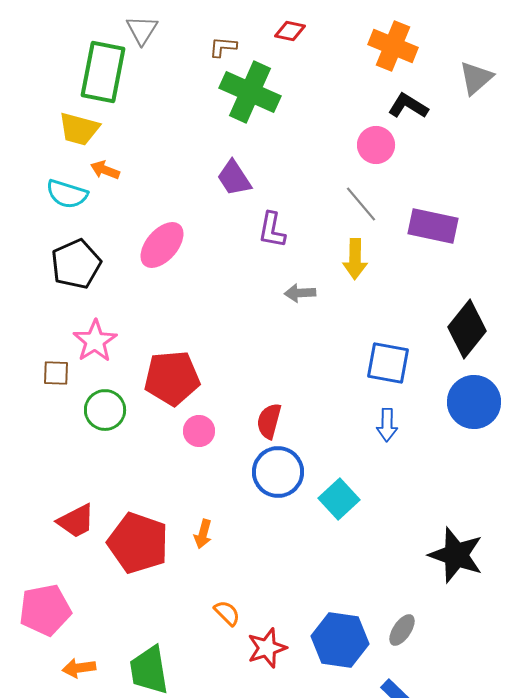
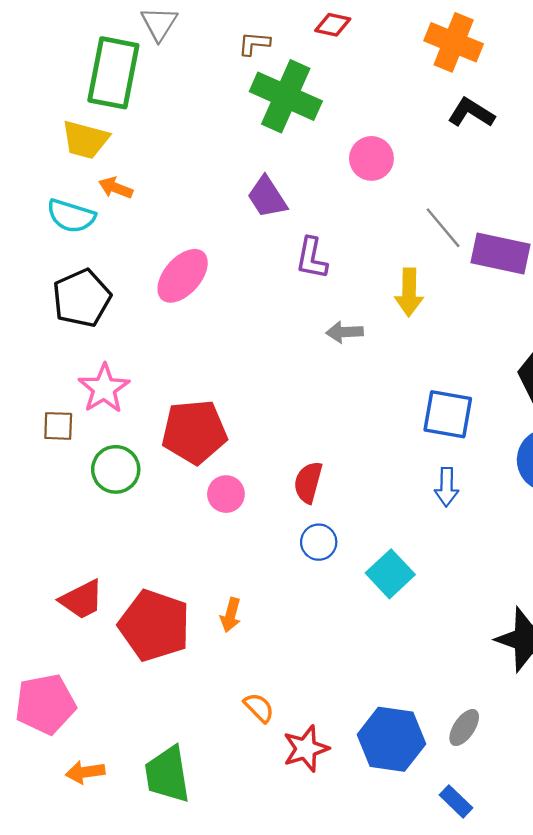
pink circle: (376, 145) -> (371, 158), moved
gray line: (361, 204) -> (443, 228), moved
blue circle: (278, 472) -> (319, 542), size x0.6

